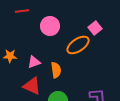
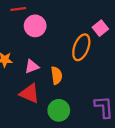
pink circle: (50, 26) -> (35, 26), moved
orange ellipse: (78, 45) -> (81, 47), turned -35

